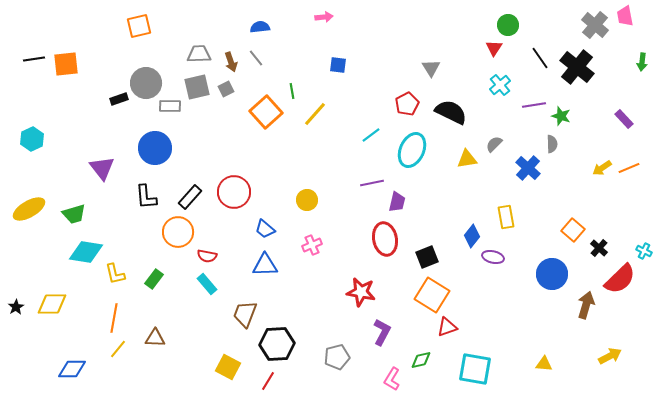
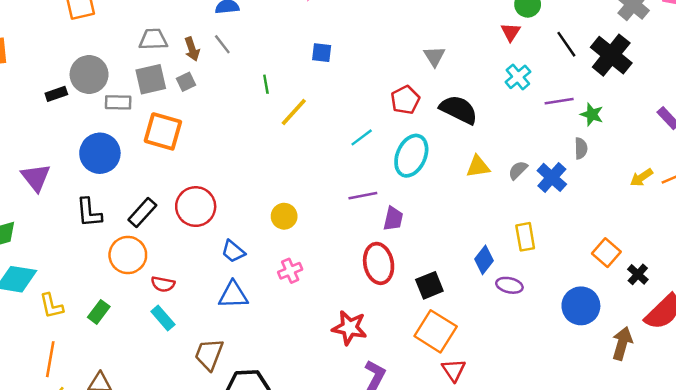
orange square: (266, 112) -> (163, 131), moved, turned -32
gray semicircle: (494, 144) -> (518, 170), moved
red triangle: (447, 327) -> (454, 370), turned -45

